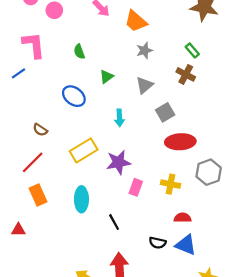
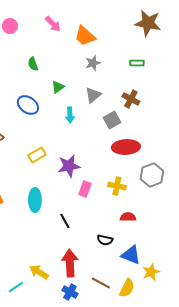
green rectangle: (192, 50) -> (137, 63), turned -48
brown cross: (186, 74) -> (131, 99), moved
cyan arrow: (119, 118) -> (70, 115), moved
yellow rectangle: (84, 150) -> (37, 155), size x0.7
blue triangle: (186, 245) -> (131, 255), moved

